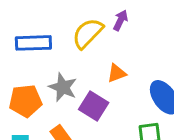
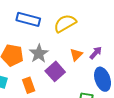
purple arrow: (121, 20) -> (96, 53), moved
orange triangle: (117, 73) -> (76, 55), turned -40

